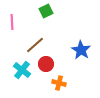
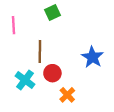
brown line: (35, 45) -> (40, 51), turned -48
orange cross: (59, 83) -> (67, 95), turned 32

